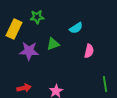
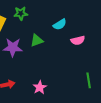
pink semicircle: (89, 51) -> (78, 40), moved, turned 64

